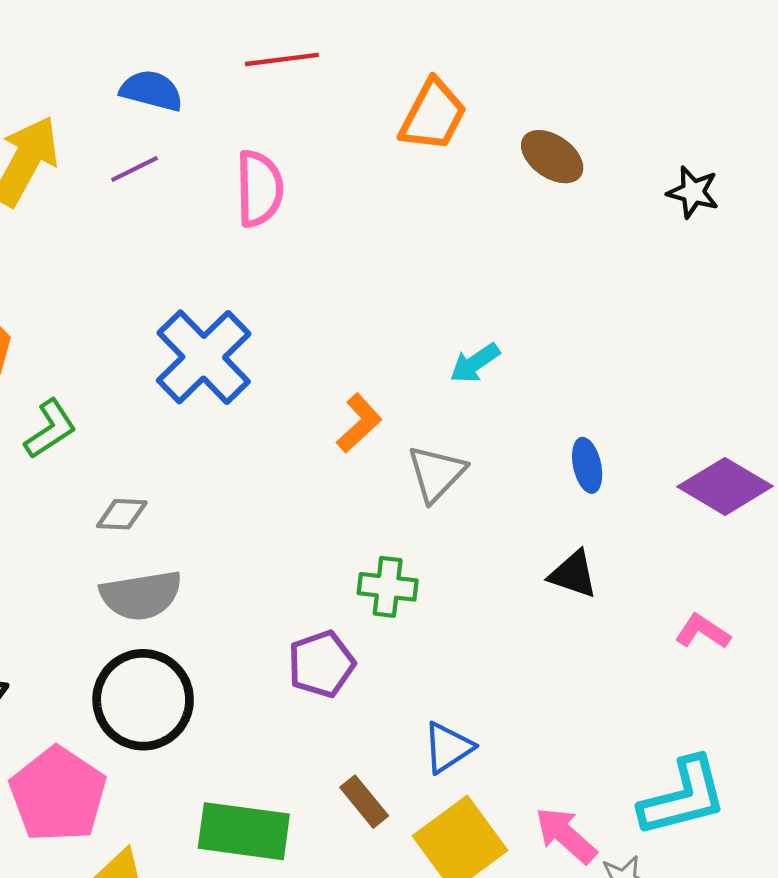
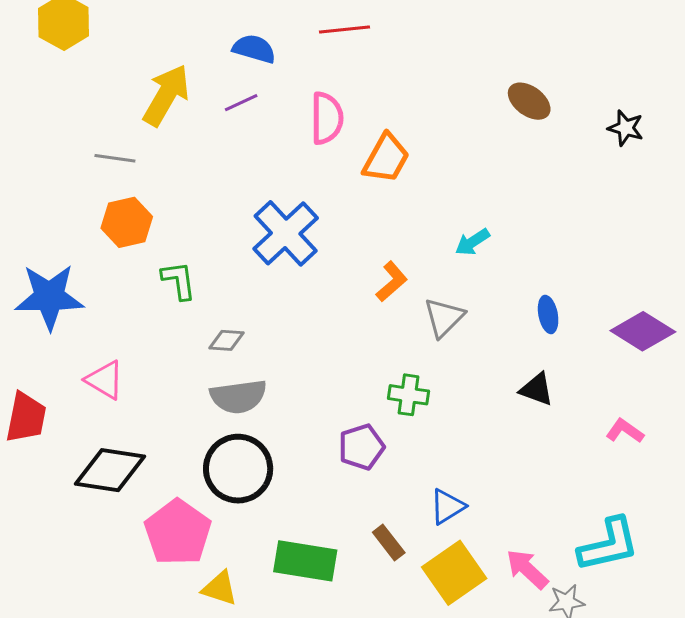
orange trapezoid: (433, 115) -> (386, 158), moved
green L-shape: (50, 429) -> (179, 280), turned -66

